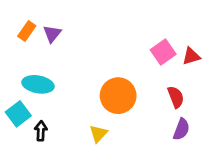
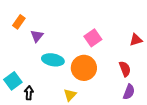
purple triangle: (52, 34) -> (37, 36), moved
pink square: (163, 52) -> (93, 38), moved
cyan ellipse: (38, 84) -> (53, 60), moved

